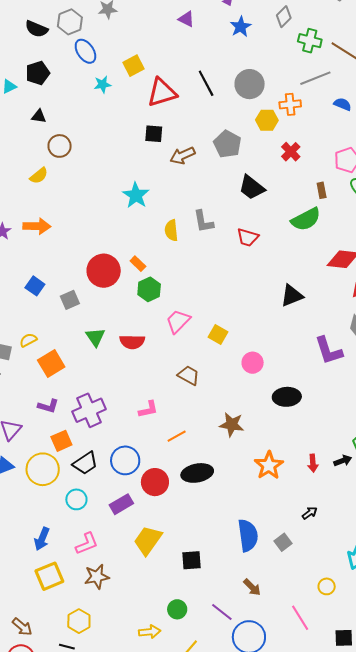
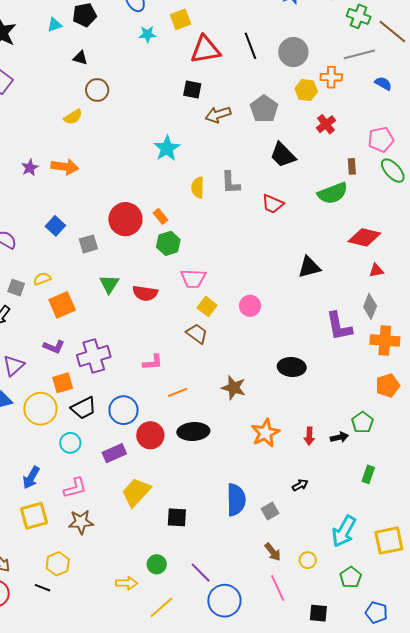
pink trapezoid: (178, 321) -> (193, 278), turned -140
yellow square: (218, 335) -> (207, 307), moved
pink circle: (253, 363) -> (250, 306), moved
brown arrow: (252, 587) -> (273, 552), moved

